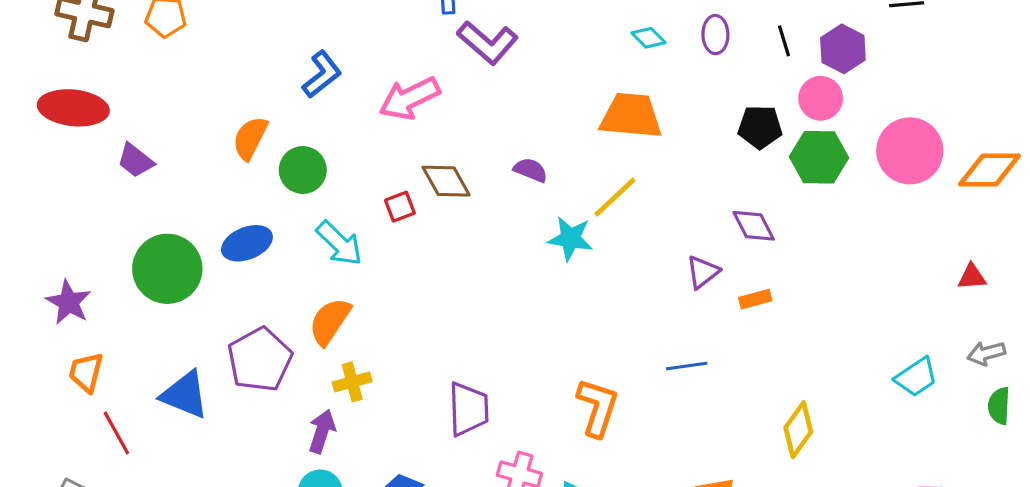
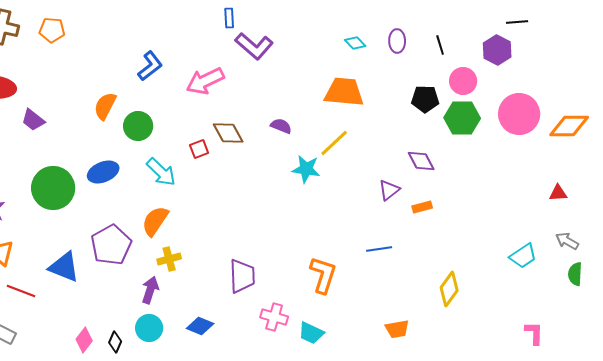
purple hexagon: (843, 49) -> (497, 50), moved
gray arrow: (986, 353) -> (567, 241), turned 45
red line: (116, 433) -> (21, 291), turned -40

